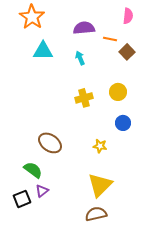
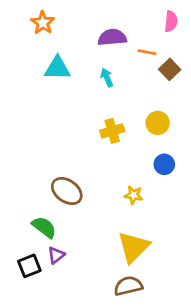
orange star: (32, 17) -> (43, 23), size x0.7

